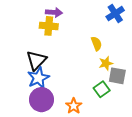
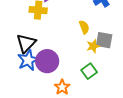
gray square: (117, 76) -> (104, 40), moved
purple circle: (42, 100) -> (47, 61), moved

